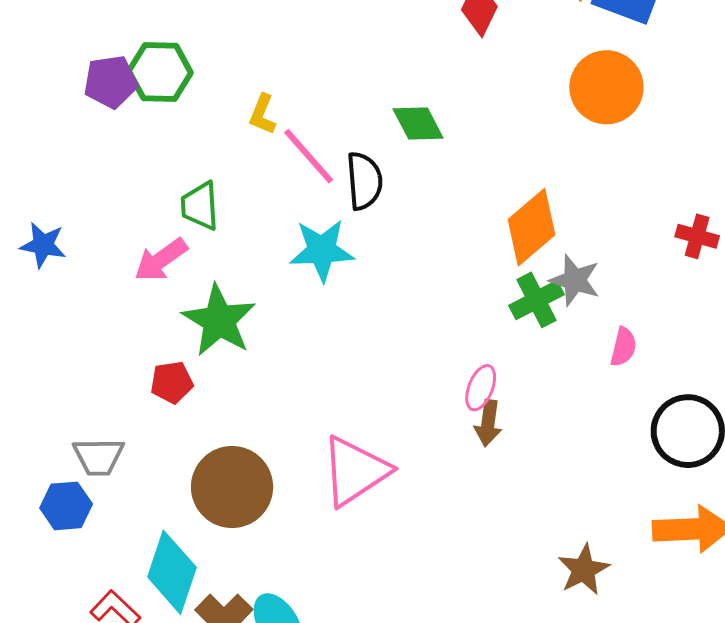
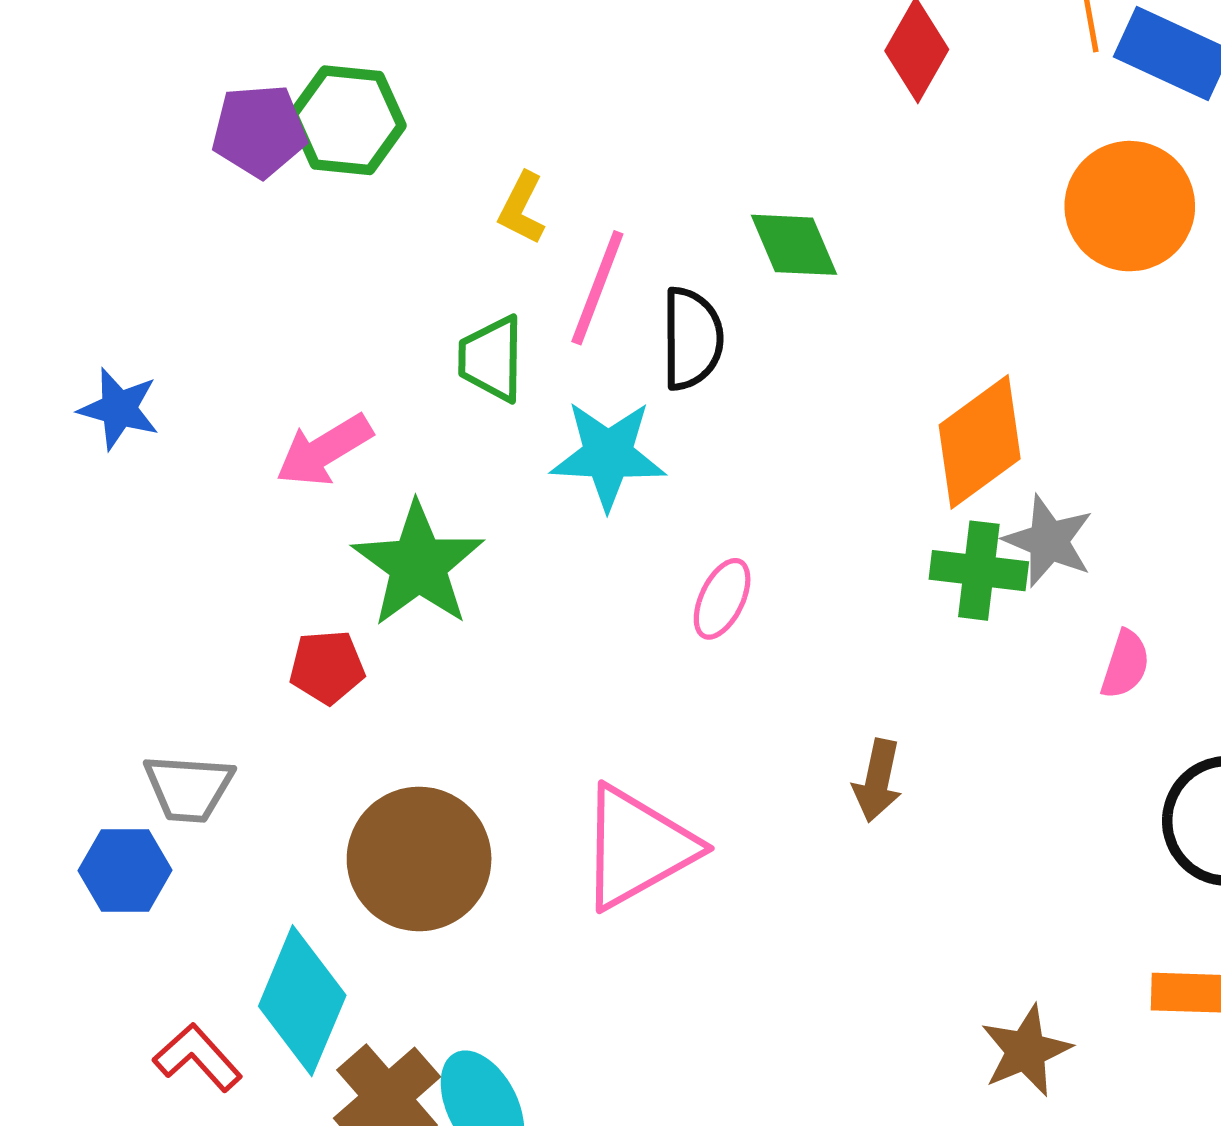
pink line: (309, 156) -> (597, 288), turned 58
green trapezoid: (200, 206) -> (491, 359), moved
green cross: (537, 300) -> (979, 571), turned 30
pink ellipse: (481, 388) -> (722, 599), moved

